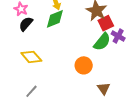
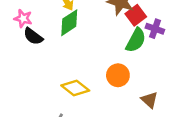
black semicircle: (26, 24) -> (33, 36), turned -84
yellow diamond: (31, 57) -> (75, 88), moved

